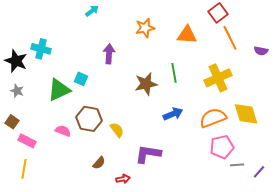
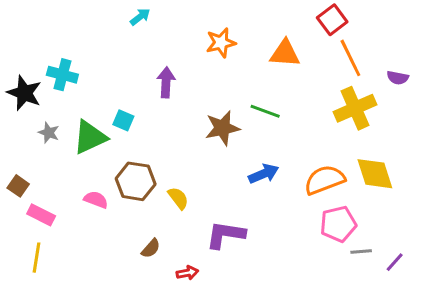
green line: (174, 73) -> (265, 111), turned -60
yellow cross: (218, 78) -> (355, 108), moved
gray star: (17, 91) -> (49, 133), moved

